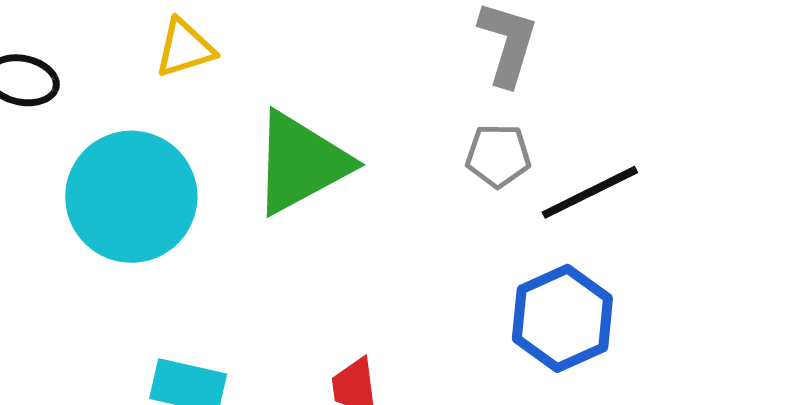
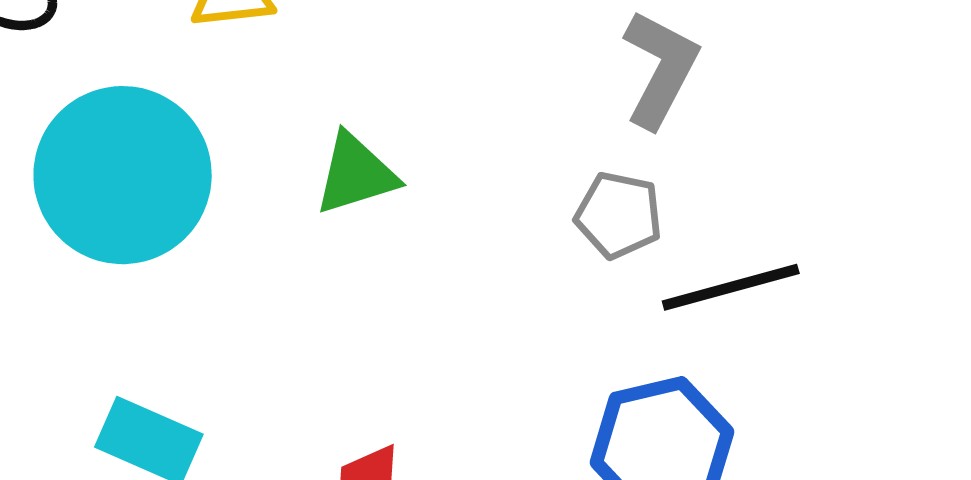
green triangle: (301, 163) -> (356, 174), size x0.6

